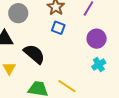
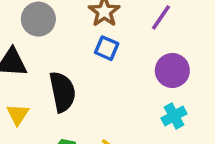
black semicircle: (34, 54) -> (62, 92), turned 35

